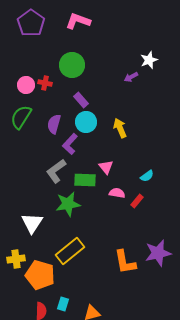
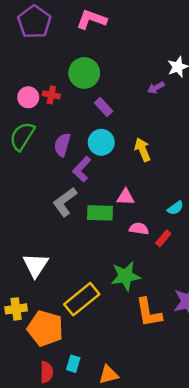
purple rectangle: (81, 100) -> (104, 107), moved
pink triangle: (106, 167) -> (126, 197), turned -49
green star: (68, 204) -> (126, 276), moved

